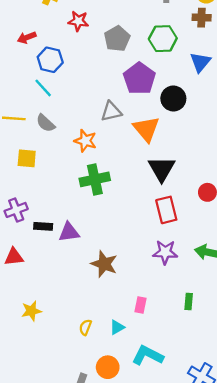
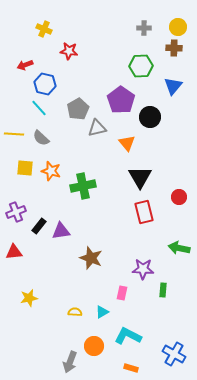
gray pentagon: (117, 39) -> (78, 109), moved
orange triangle: (146, 129) -> (127, 143), size x0.7
orange star: (85, 141) -> (51, 171), moved
black rectangle: (43, 226) -> (39, 226), turned -56
purple star: (165, 252) -> (143, 269), moved
yellow semicircle: (85, 327) -> (75, 312), turned 72

